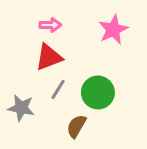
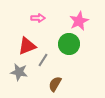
red triangle: (49, 57) -> (27, 46), moved
green circle: (98, 92) -> (69, 44), moved

